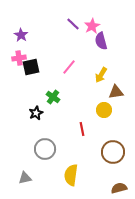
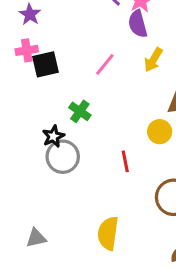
purple semicircle: (101, 41) -> (138, 24), moved
yellow arrow: (101, 75) -> (153, 60), moved
gray circle: (45, 149) -> (63, 157), moved

